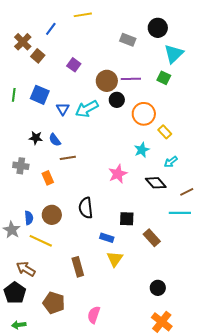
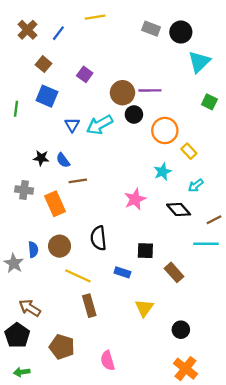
gray rectangle: (128, 40) -> (151, 29), moved
brown cross: (23, 42) -> (27, 30), moved
green square: (164, 78) -> (209, 102), moved
blue square: (40, 95) -> (47, 96), moved
orange rectangle: (48, 178) -> (55, 204), size x1.5
yellow line: (41, 241) -> (78, 276), moved
yellow triangle: (115, 259) -> (144, 308), moved
pink semicircle: (94, 315) -> (108, 361), turned -36

